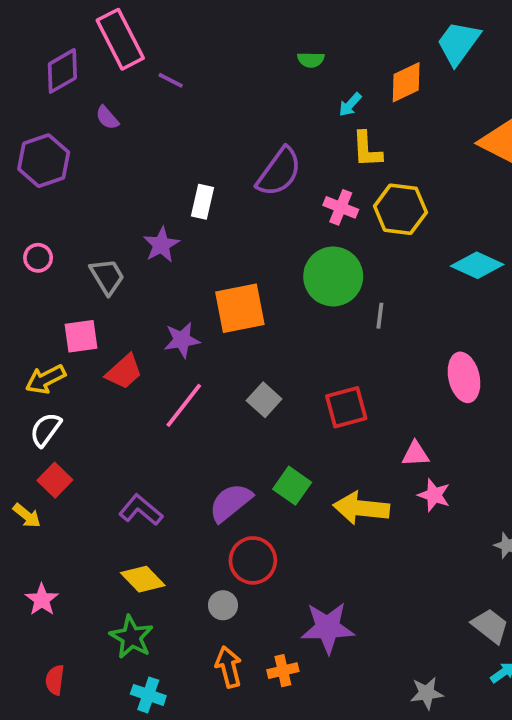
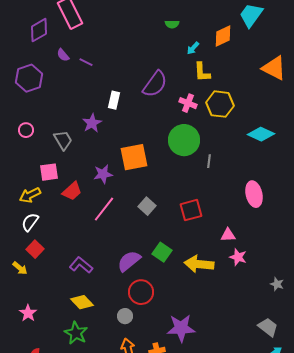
purple line: (171, 80) -> (86, 62), moved

